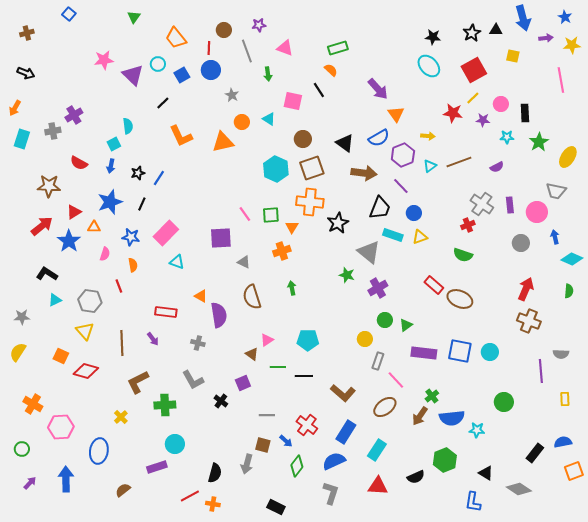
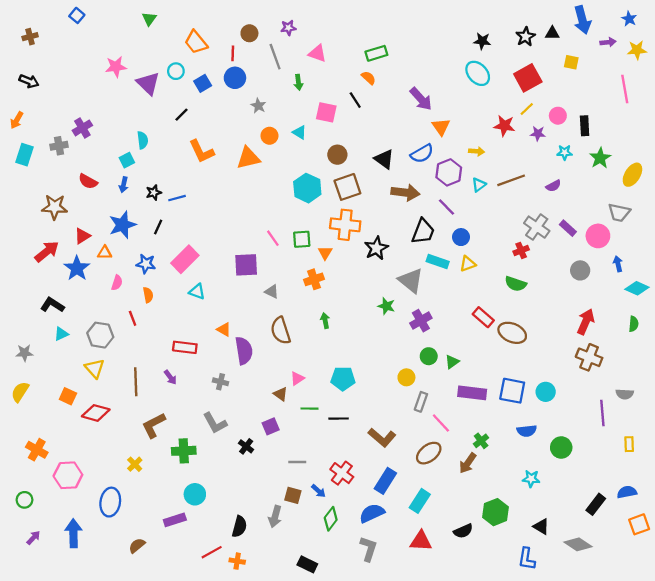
blue line: (159, 178) -> (177, 198), turned 42
purple rectangle: (510, 205) -> (568, 228), turned -42
blue semicircle: (452, 418) -> (527, 431), moved, size x0.7

